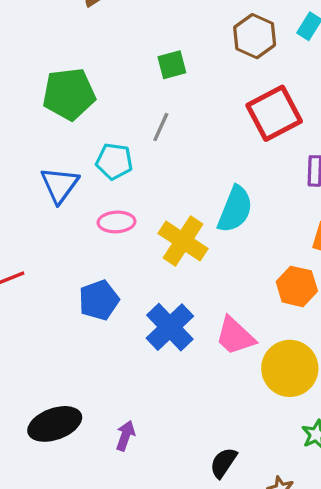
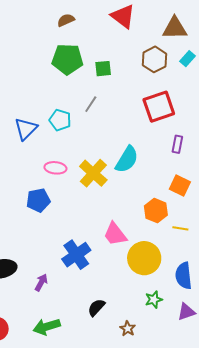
green pentagon: (69, 94) -> (67, 59), moved
pink ellipse: (116, 222) -> (55, 168), moved
blue cross: (170, 327) -> (76, 255), moved

